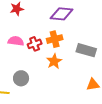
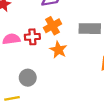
red cross: (35, 44) -> (32, 37), turned 32

